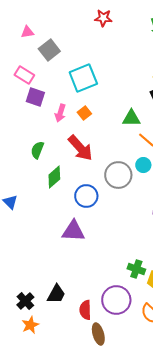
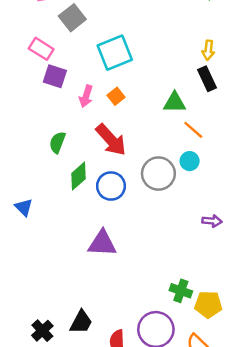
blue circle: (86, 196) -> (111, 186), moved

